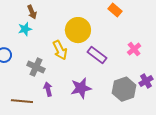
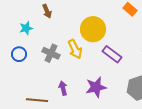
cyan star: (25, 29) -> (26, 28), moved
gray cross: (36, 67) -> (51, 53), moved

